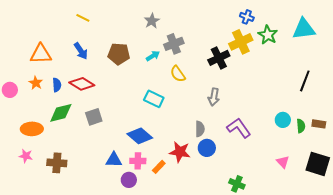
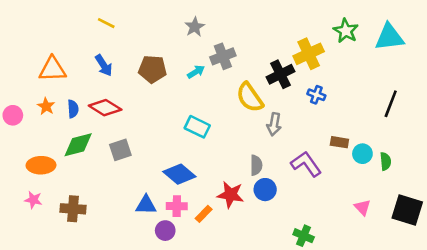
blue cross: (247, 17) -> (316, 95), moved
green star: (268, 35) -> (346, 31), moved
yellow semicircle: (178, 74) -> (250, 97), moved, size x1.4
brown rectangle: (319, 124) -> (339, 142), moved

